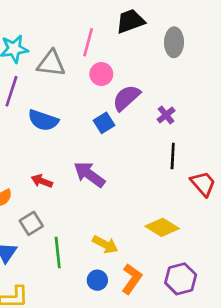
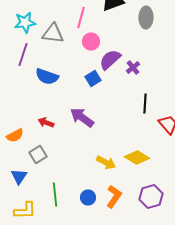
purple cross: (166, 115) -> (133, 68), moved
yellow arrow: (105, 244) -> (106, 162), moved
green line: (58, 252) -> (55, 194), moved

